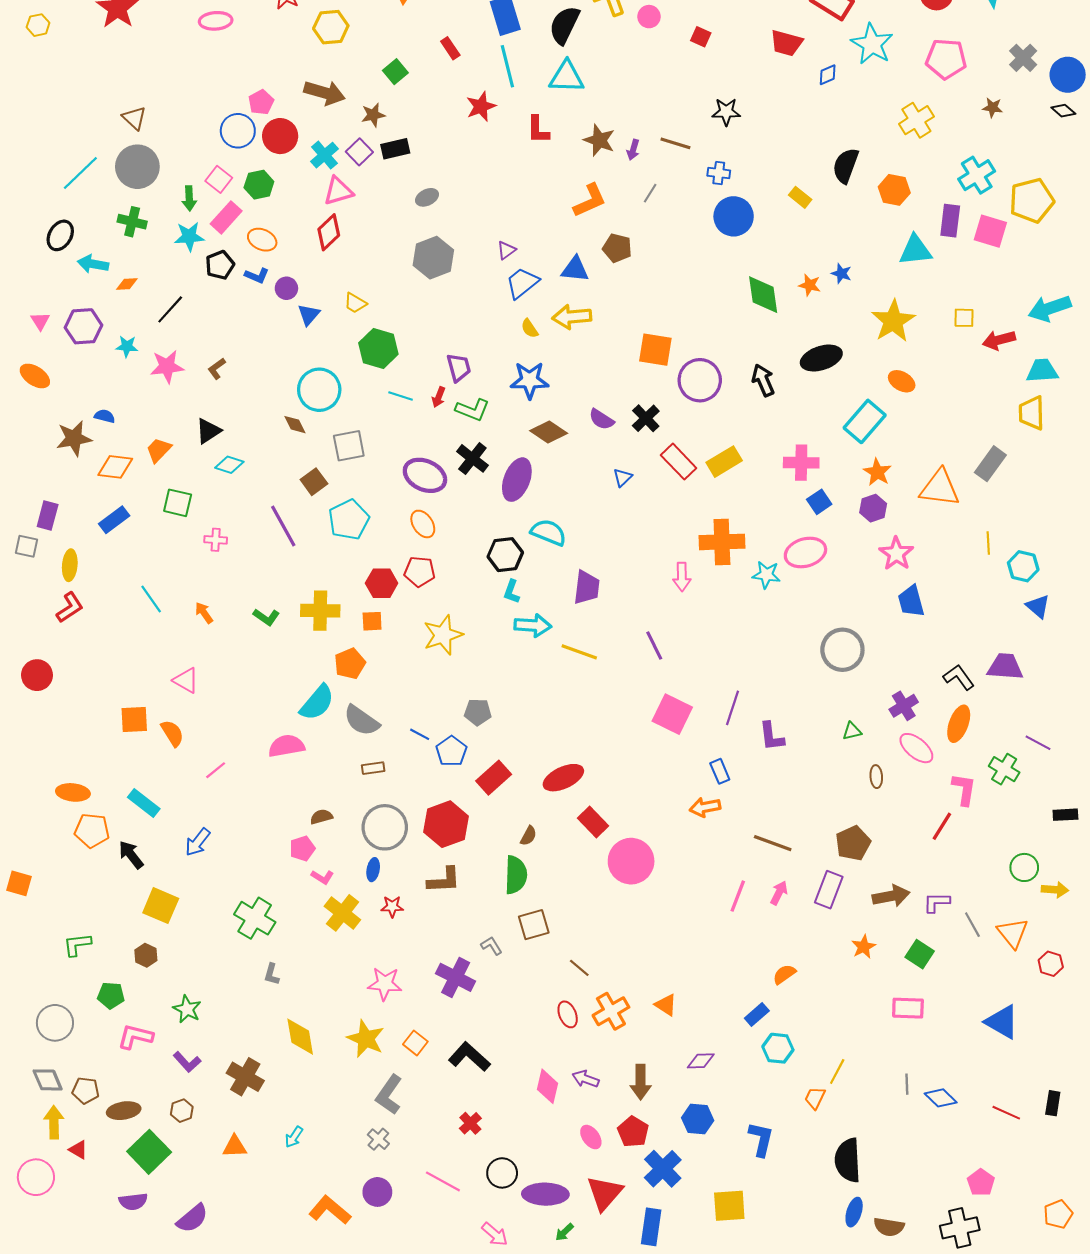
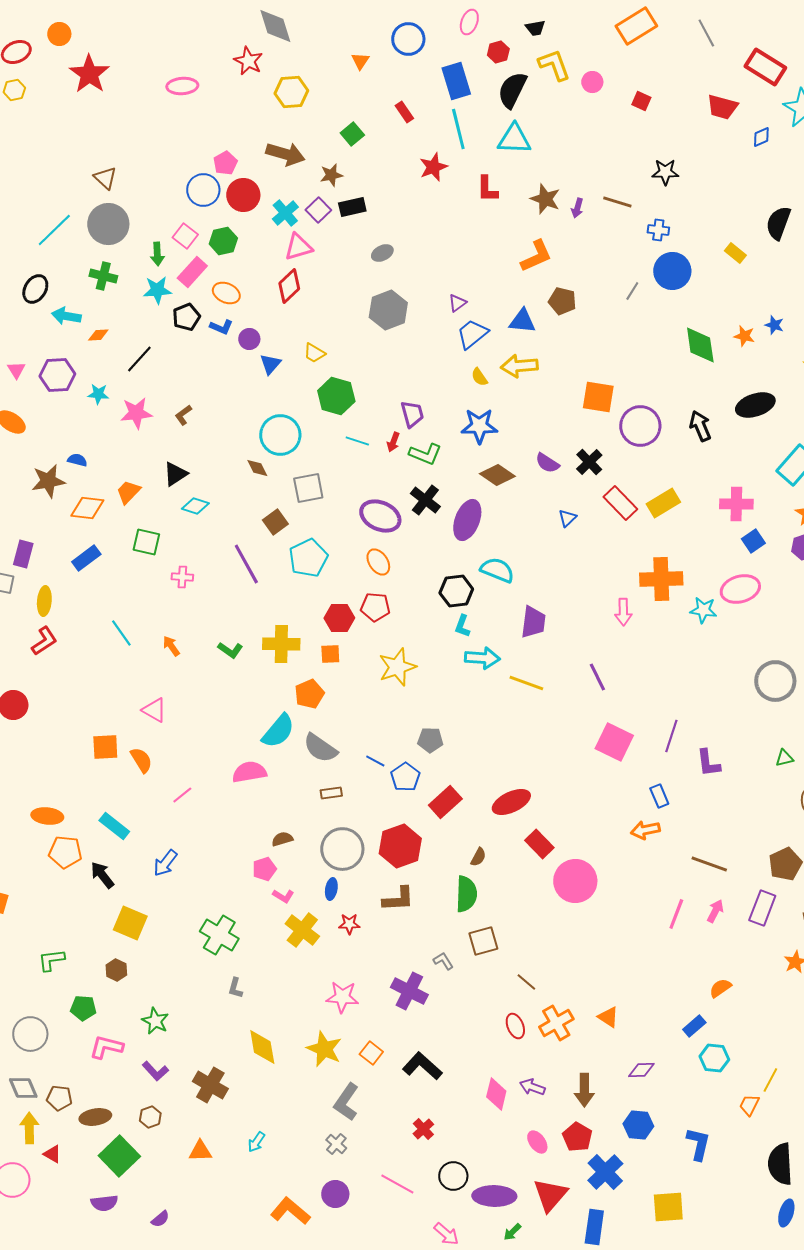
gray line: (650, 193) -> (632, 291), moved
purple semicircle: (192, 1218) -> (160, 1219), size x0.6

